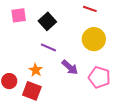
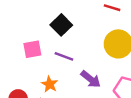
pink square: (19, 15) -> (32, 49), moved

